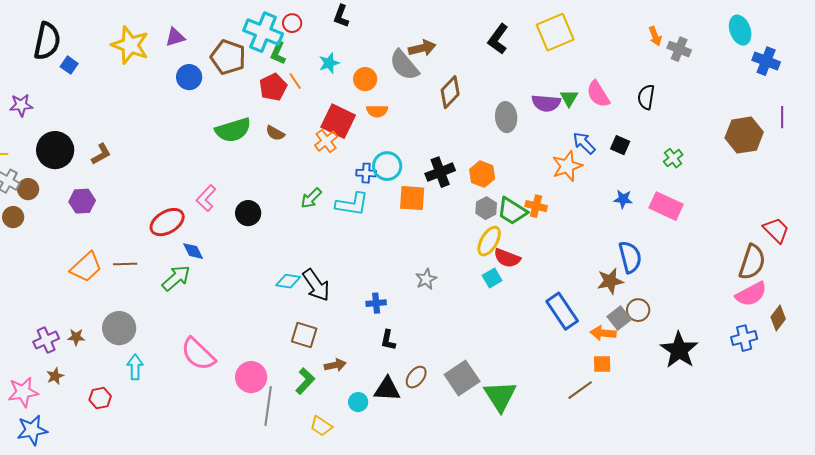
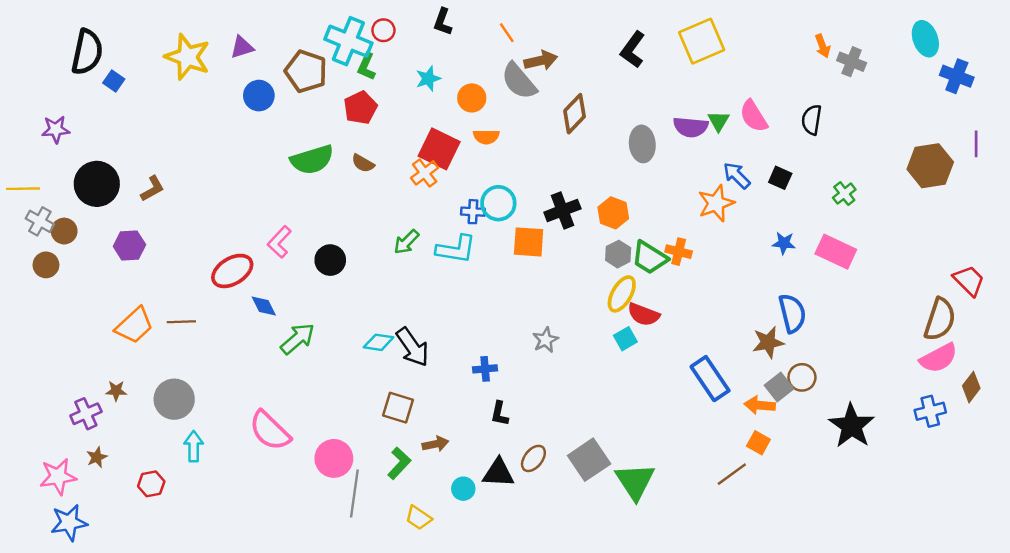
orange line: (295, 81) -> (507, 33), moved
green arrow: (176, 278) -> (298, 339), moved
brown star: (76, 337) -> (116, 391), moved
orange square: (602, 364) -> (758, 443), turned 30

